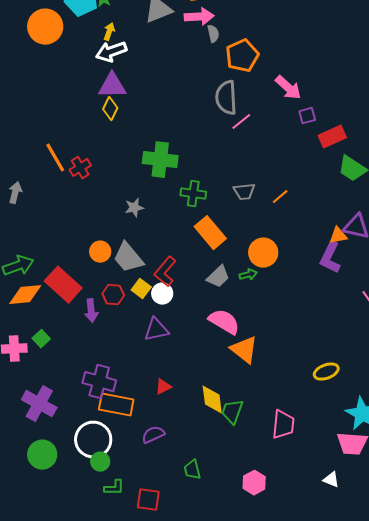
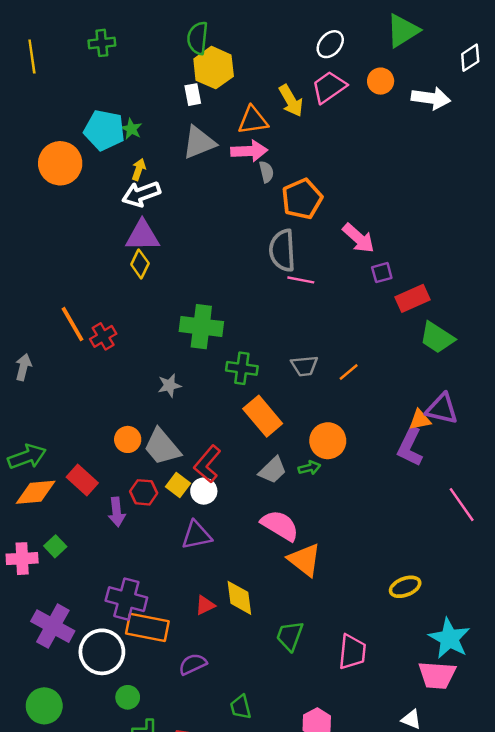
pink line: (241, 122) -> (301, 280), turned 50
red rectangle: (63, 285) -> (82, 480), size x0.7
yellow diamond: (212, 400) -> (239, 598), moved
white circle: (93, 440) -> (102, 652), moved
green circle: (42, 455) -> (44, 706), moved

